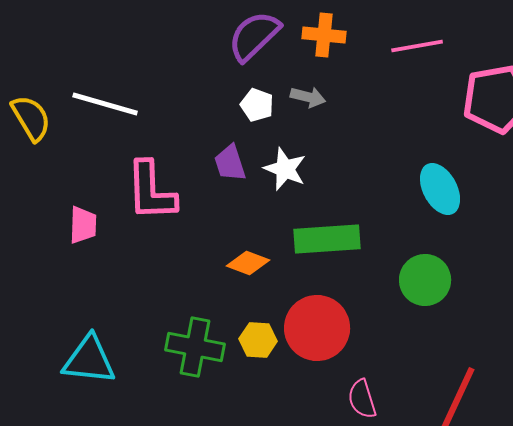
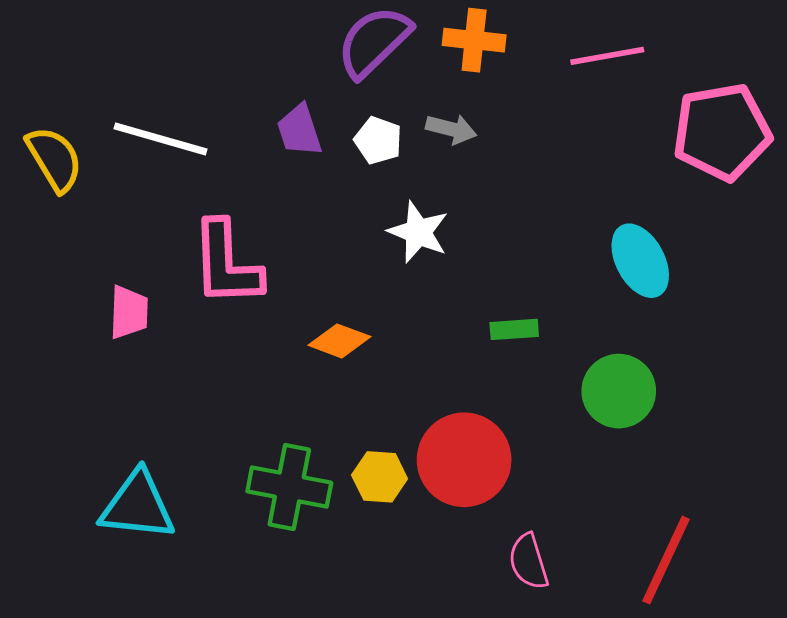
purple trapezoid: (230, 163) -> (299, 130), moved
green rectangle: (327, 239) -> (514, 329), moved, size x0.5
orange diamond: (248, 263) -> (339, 341), moved

